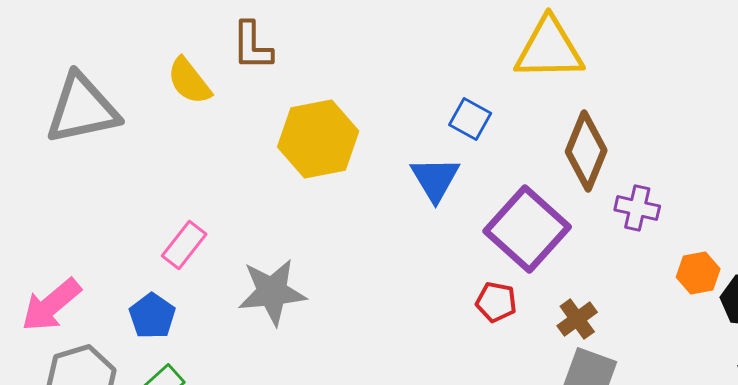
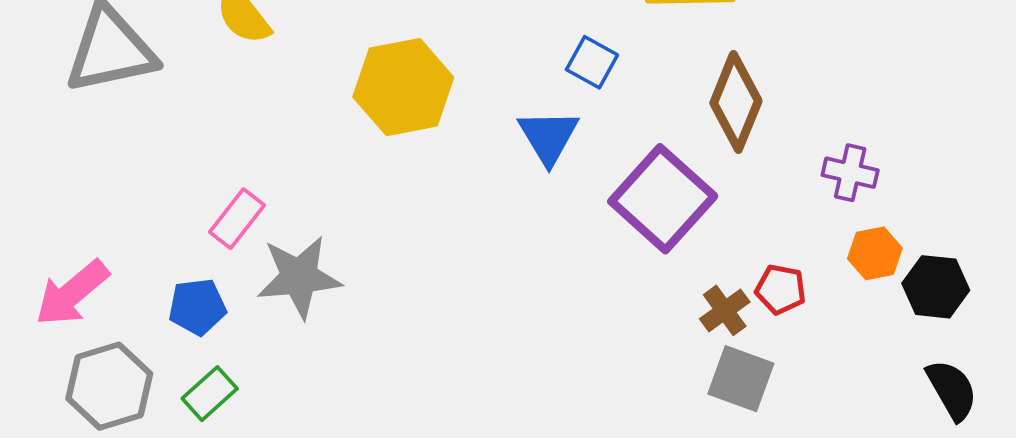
purple cross: (637, 208) -> (850, 173), moved
gray star: (272, 292) -> (299, 277), moved
red pentagon: (496, 302) -> (781, 289), moved
blue pentagon: (152, 316) -> (197, 307), turned 30

